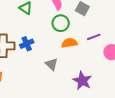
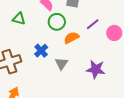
blue cross: (27, 44) -> (41, 51), moved
gray triangle: (52, 64) -> (61, 64), turned 40

